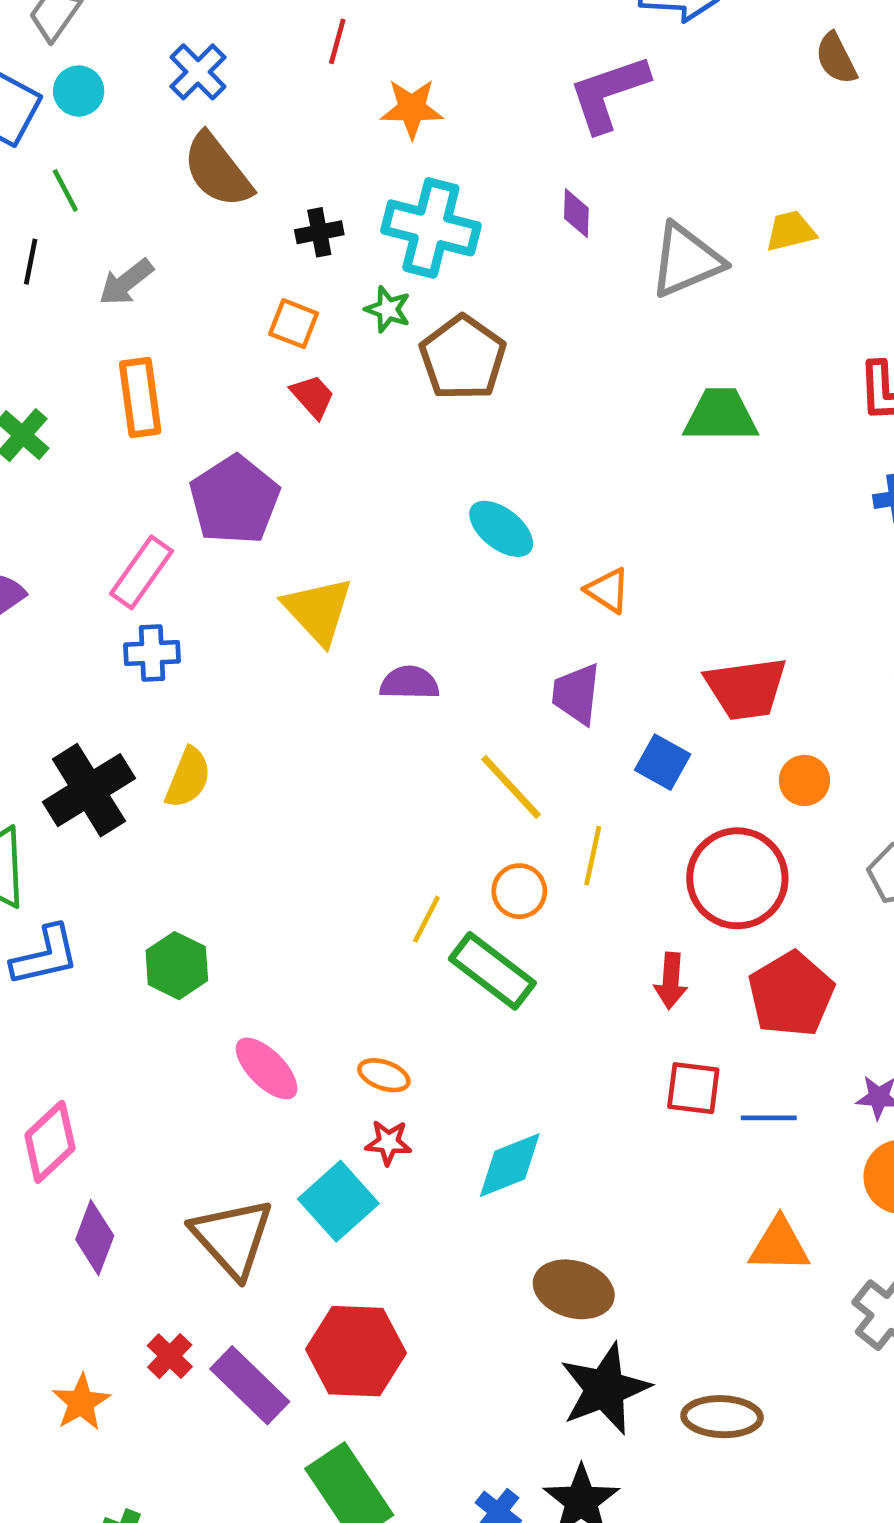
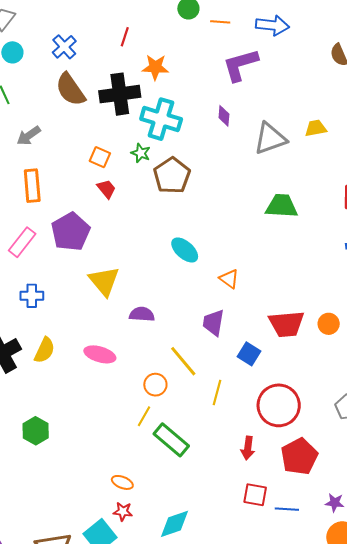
black cross: (319, 232) -> (120, 94), moved, size x2.0
pink rectangle: (141, 572) -> (22, 242), moved
orange circle: (804, 780) -> (329, 324), moved
orange circle: (519, 891) -> (155, 385), moved
pink ellipse: (267, 1068) -> (100, 354), moved, turned -32

